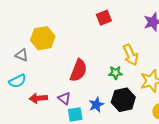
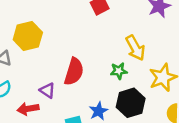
purple triangle: (64, 98) -> (47, 90), moved

